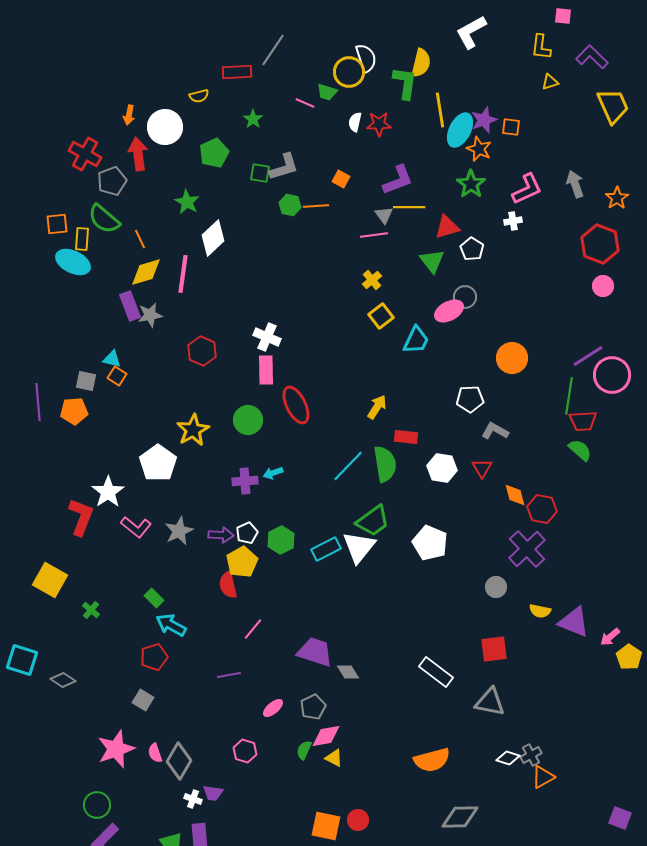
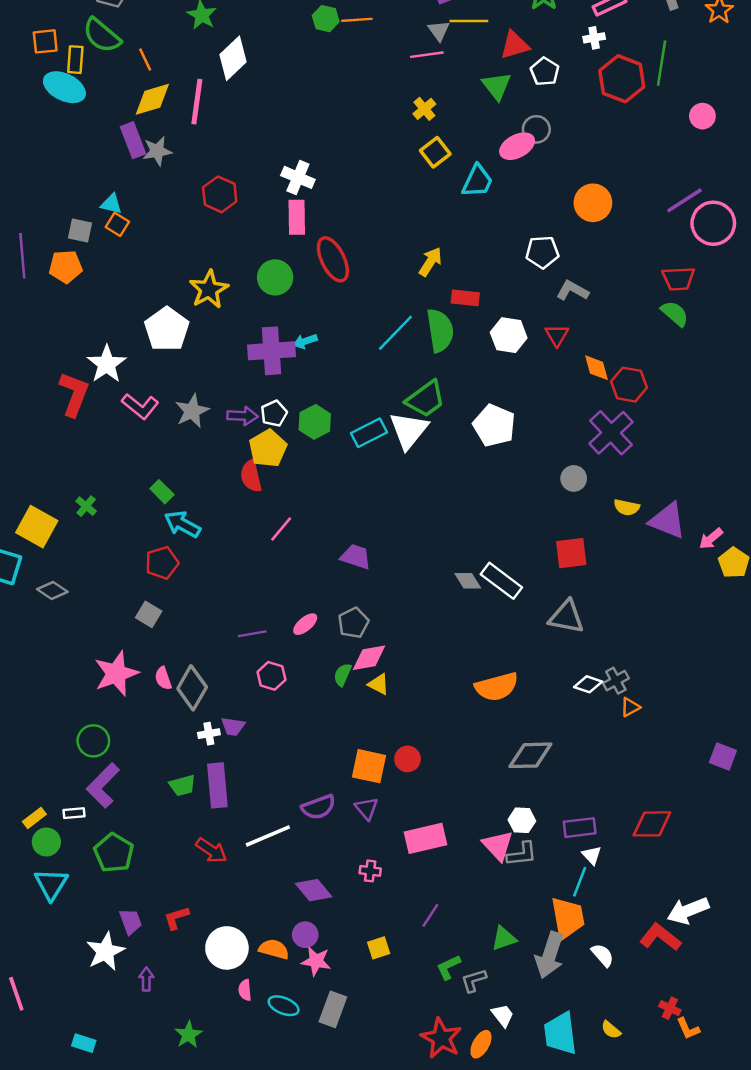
red hexagon: (600, 244) -> (622, 79), moved
green line: (569, 396) -> (662, 63), moved
purple cross: (245, 481) -> (271, 351), size x1.5
yellow square: (50, 580) -> (37, 527), moved
purple trapezoid: (315, 652) -> (356, 557), size x0.7
gray diamond: (348, 672) -> (468, 581), moved
purple line: (229, 675) -> (252, 634), moved
orange triangle: (543, 777) -> (630, 707), size x0.7
white cross: (193, 799) -> (209, 734), turned -30

